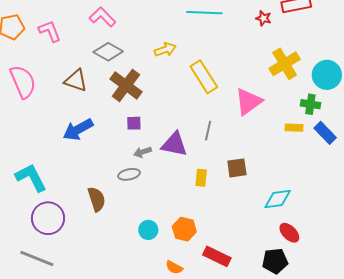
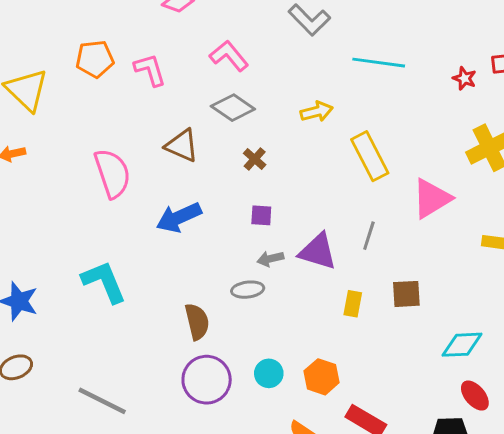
pink semicircle: (23, 82) -> (112, 173), moved
brown cross: (126, 85) -> (255, 159), size x0.5
purple circle: (48, 218) -> (207, 380), moved

